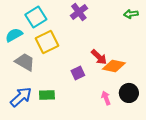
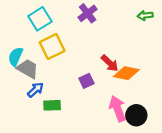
cyan semicircle: (14, 35) -> (16, 57), moved, turned -36
black circle: (129, 93) -> (136, 115), moved
blue arrow: (21, 97) -> (35, 90), moved, size x0.7
pink arrow: (106, 98) -> (117, 109), size x1.6

